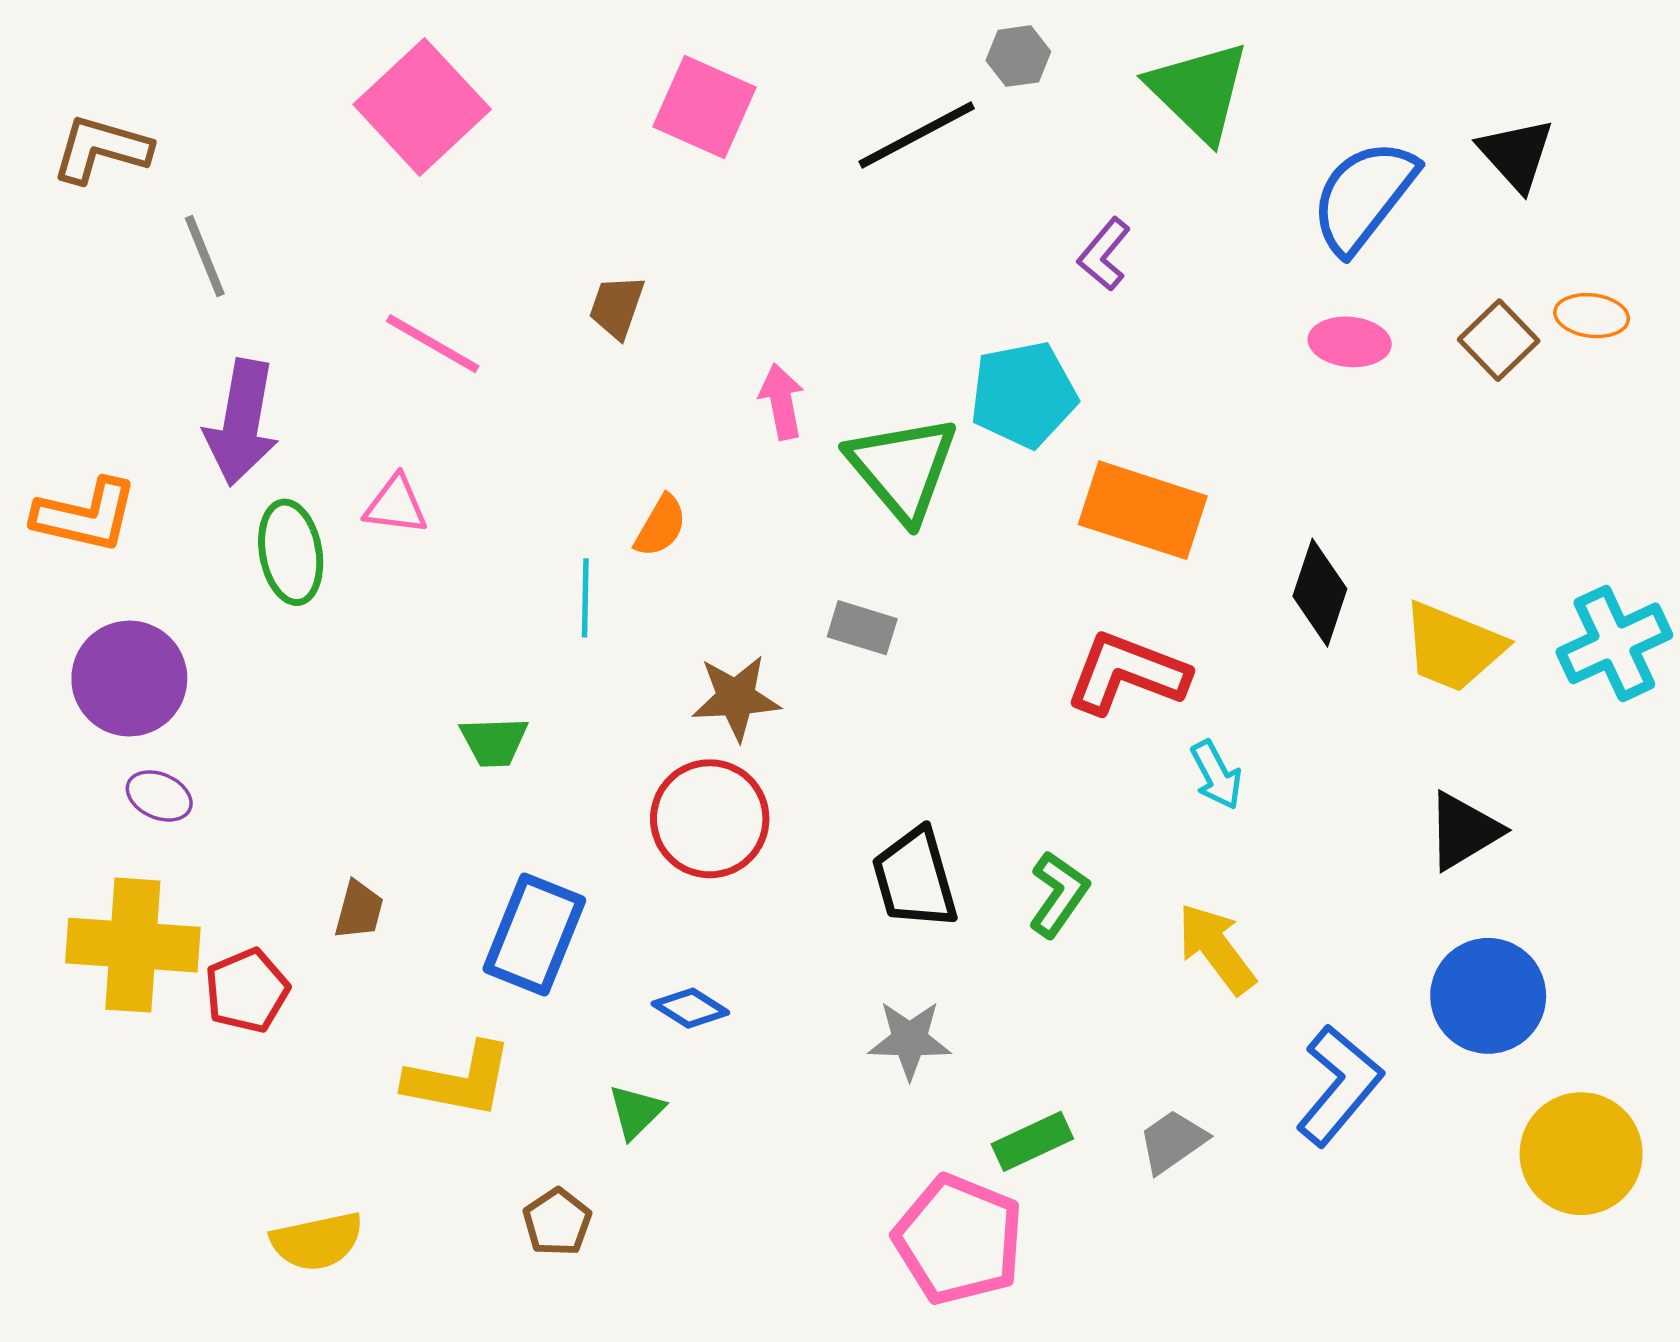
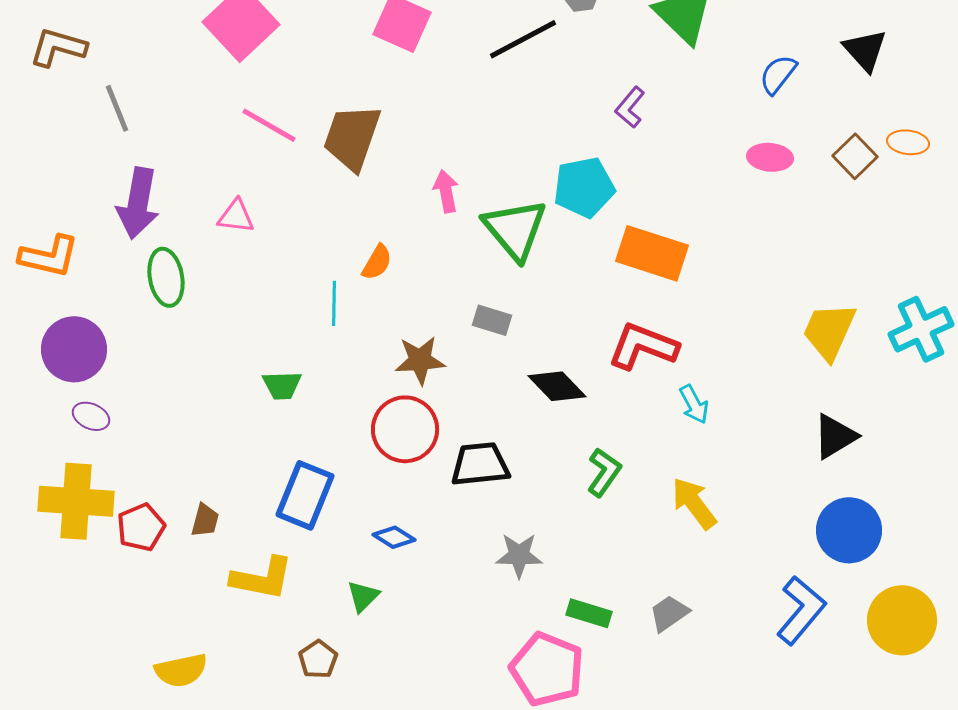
blue semicircle: (1364, 196) -> (778, 74), size x0.6
brown trapezoid: (617, 307) -> (352, 137), size x1.8
pink line: (433, 344) -> (269, 125), moved
pink triangle: (396, 505) -> (236, 216), moved
black diamond: (1320, 593) -> (557, 386), moved, turned -62
yellow trapezoid: (1453, 647) -> (829, 331), turned 92
black trapezoid: (915, 878) -> (480, 464), moved, turned 100
brown trapezoid: (359, 910) -> (205, 520), moved
blue L-shape: (1339, 1085) -> (801, 610), moved
green rectangle: (1032, 1141) -> (589, 613), turned 42

